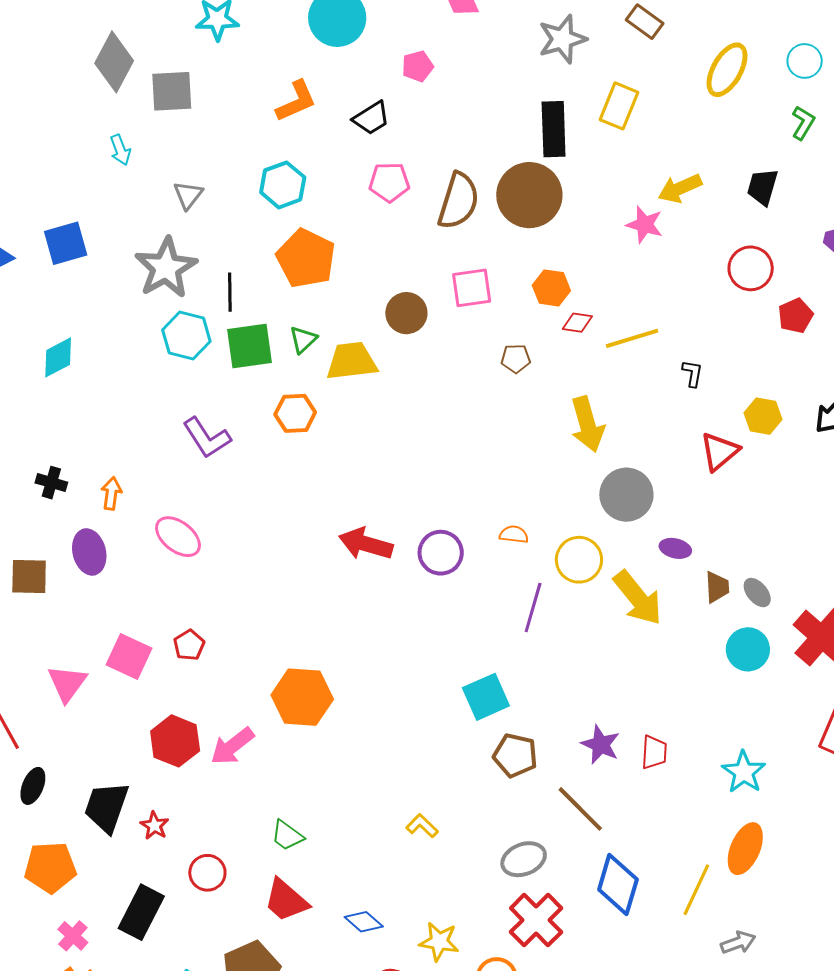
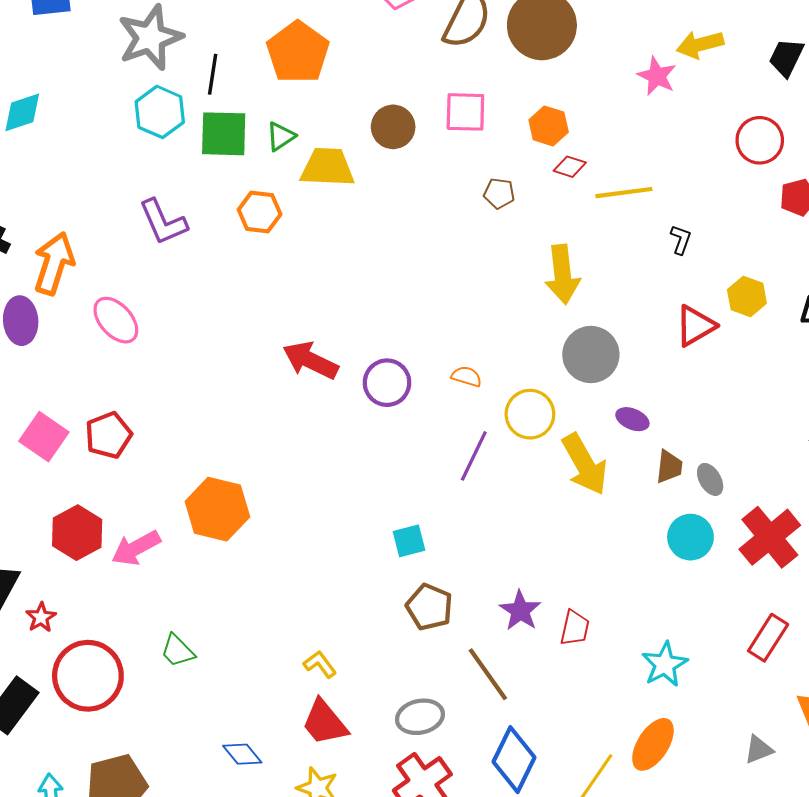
orange arrow: (111, 493) -> (54, 263), size x1.8
red pentagon: (189, 645) -> (108, 435), size x1.4
cyan square: (486, 697) -> (409, 541), size x0.7
red circle: (207, 873) -> (88, 676), size x1.8
red trapezoid: (286, 900) -> (325, 723), moved

